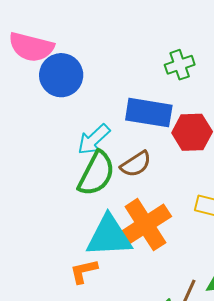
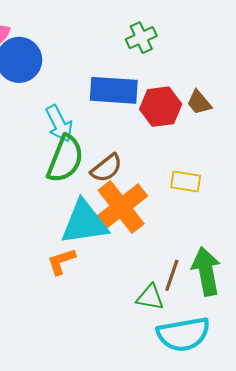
cyan arrow: (94, 139) -> (59, 124), turned -69
brown semicircle: (136, 164) -> (106, 168), moved

